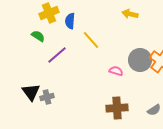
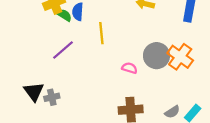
green semicircle: (38, 36) -> (64, 15), moved
yellow line: (91, 40) -> (101, 33), turned 36

